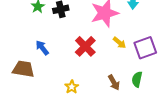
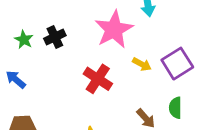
blue arrow: (42, 48) -> (16, 79), moved

